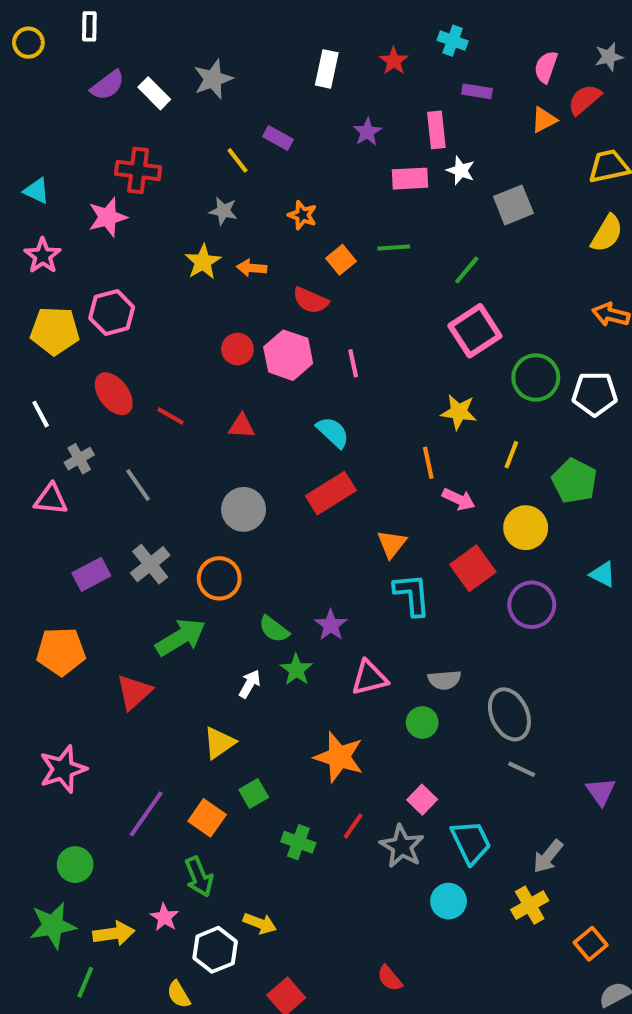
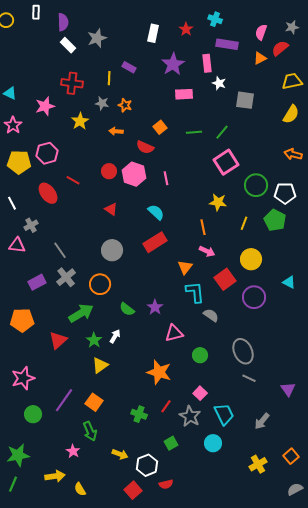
purple semicircle: (108, 85) -> (63, 22), moved, turned -54
purple rectangle: (477, 91) -> (227, 44), size x1.5
purple star: (367, 132) -> (173, 64), size x1.6
yellow line: (237, 160) -> (109, 78), turned 40
red cross: (138, 170) -> (72, 83), moved
pink rectangle: (410, 179) -> (184, 94), moved
gray square: (513, 205) -> (245, 100), turned 30
orange star: (302, 215) -> (125, 105), moved
green line: (394, 248) -> (194, 132), moved
yellow star: (203, 262) -> (80, 121), moved
red line: (170, 416) -> (73, 180), moved
red triangle: (242, 426) -> (111, 209), turned 32
green pentagon: (574, 481) -> (275, 220), moved
gray line: (138, 485) -> (60, 250), moved
pink arrow: (459, 499) -> (207, 251), moved
green star: (296, 670) -> (94, 340), moved
gray semicircle: (444, 680) -> (211, 315), moved, turned -140
green square: (254, 794) -> (171, 443), moved
green circle: (75, 865) -> (33, 414), moved
yellow cross: (530, 905) -> (258, 464), moved
yellow arrow: (114, 934) -> (55, 476), moved
orange square: (591, 944) -> (291, 456), moved
white hexagon: (215, 950) -> (147, 465), moved
red semicircle: (390, 978) -> (166, 484), moved, turned -64
green line: (85, 982) -> (13, 484), moved

